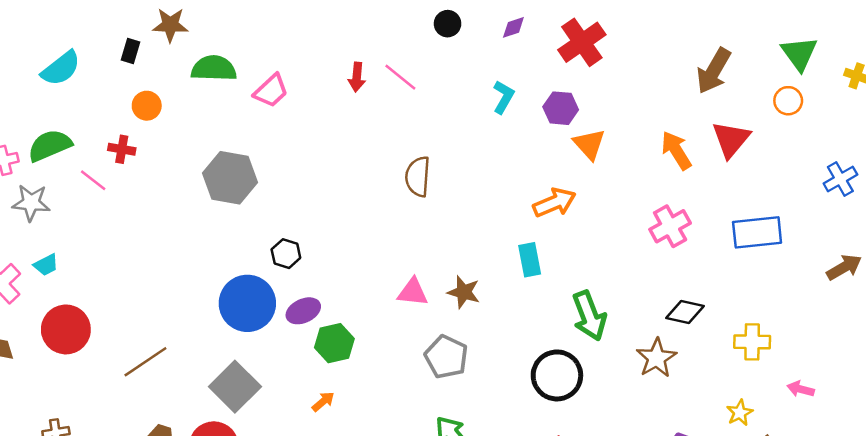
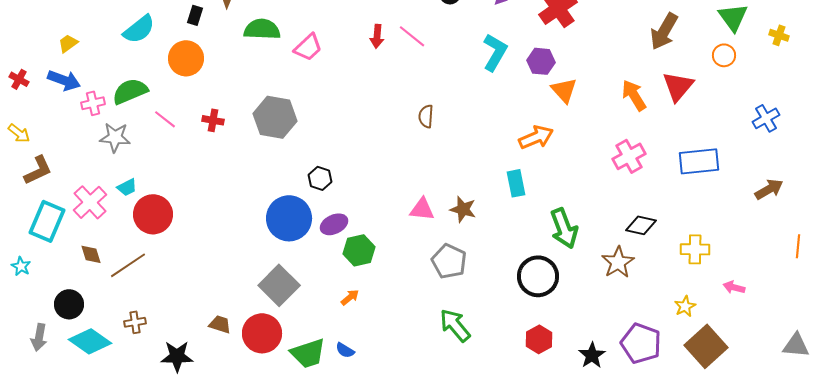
cyan L-shape: (503, 97) -> (495, 52), size x1.4
orange circle: (147, 106) -> (186, 58), moved, size x1.5
red cross: (122, 149) -> (213, 120), moved
brown semicircle: (418, 177) -> (426, 116), size x0.7
red circle: (66, 329) -> (153, 214), moved
brown line: (145, 362) -> (128, 265), moved

